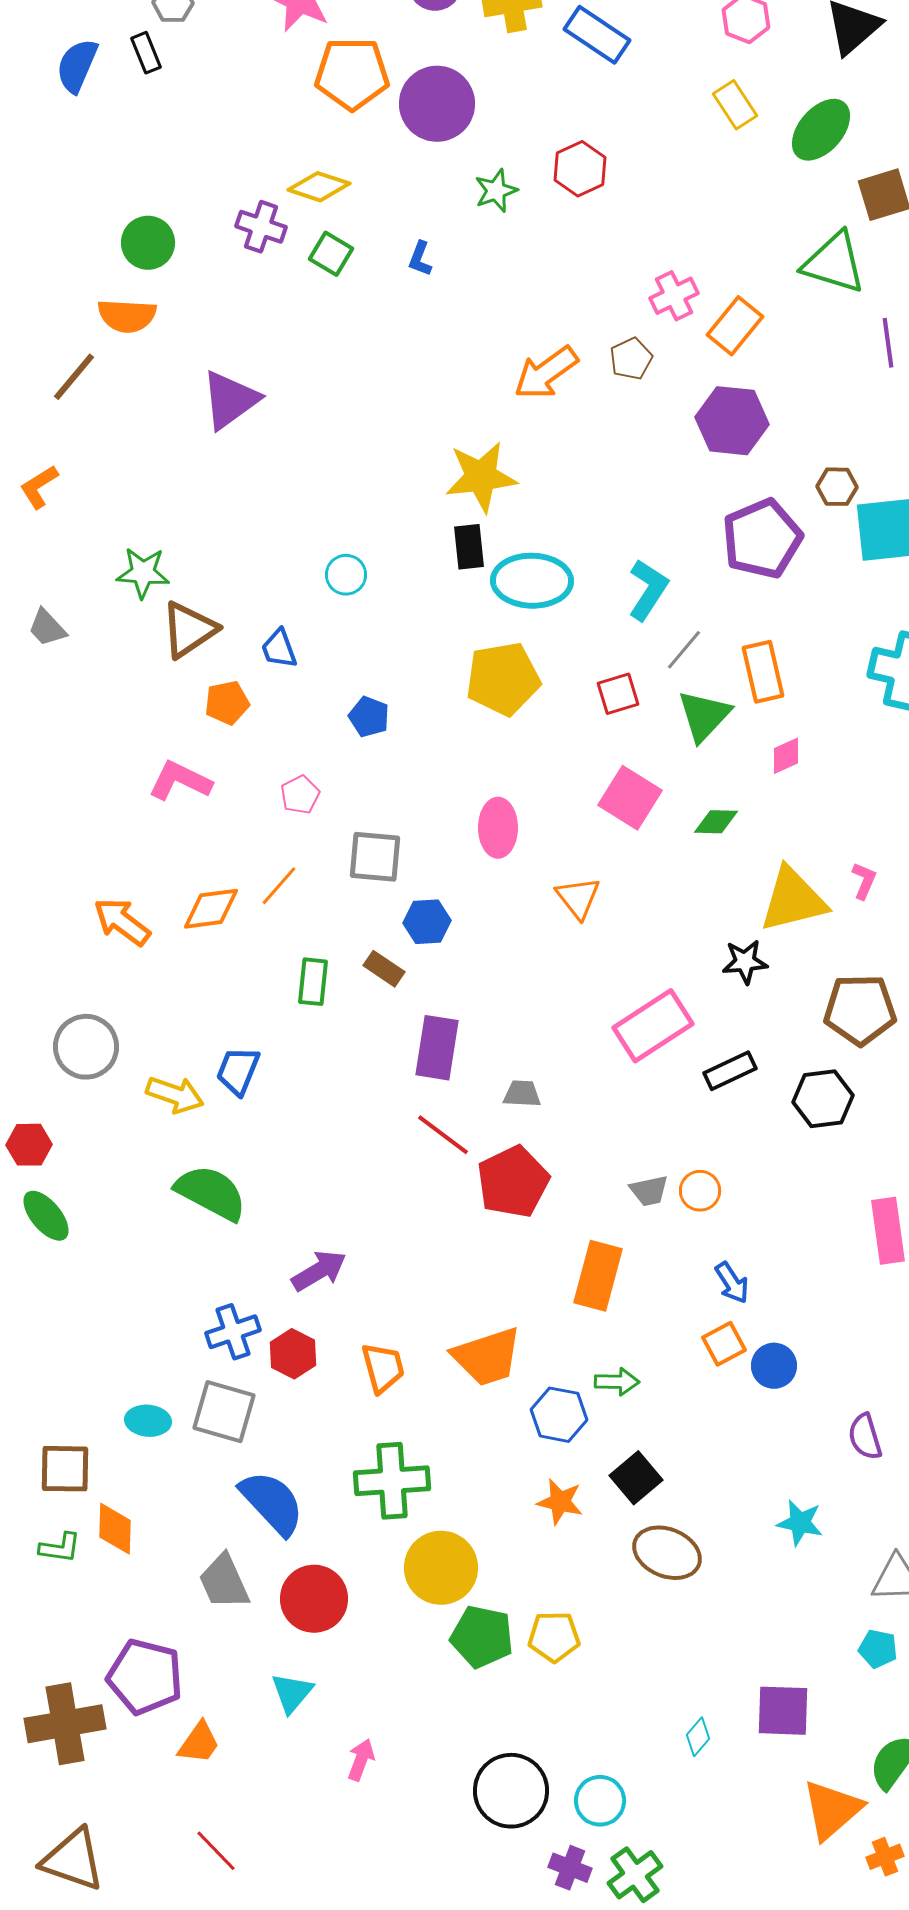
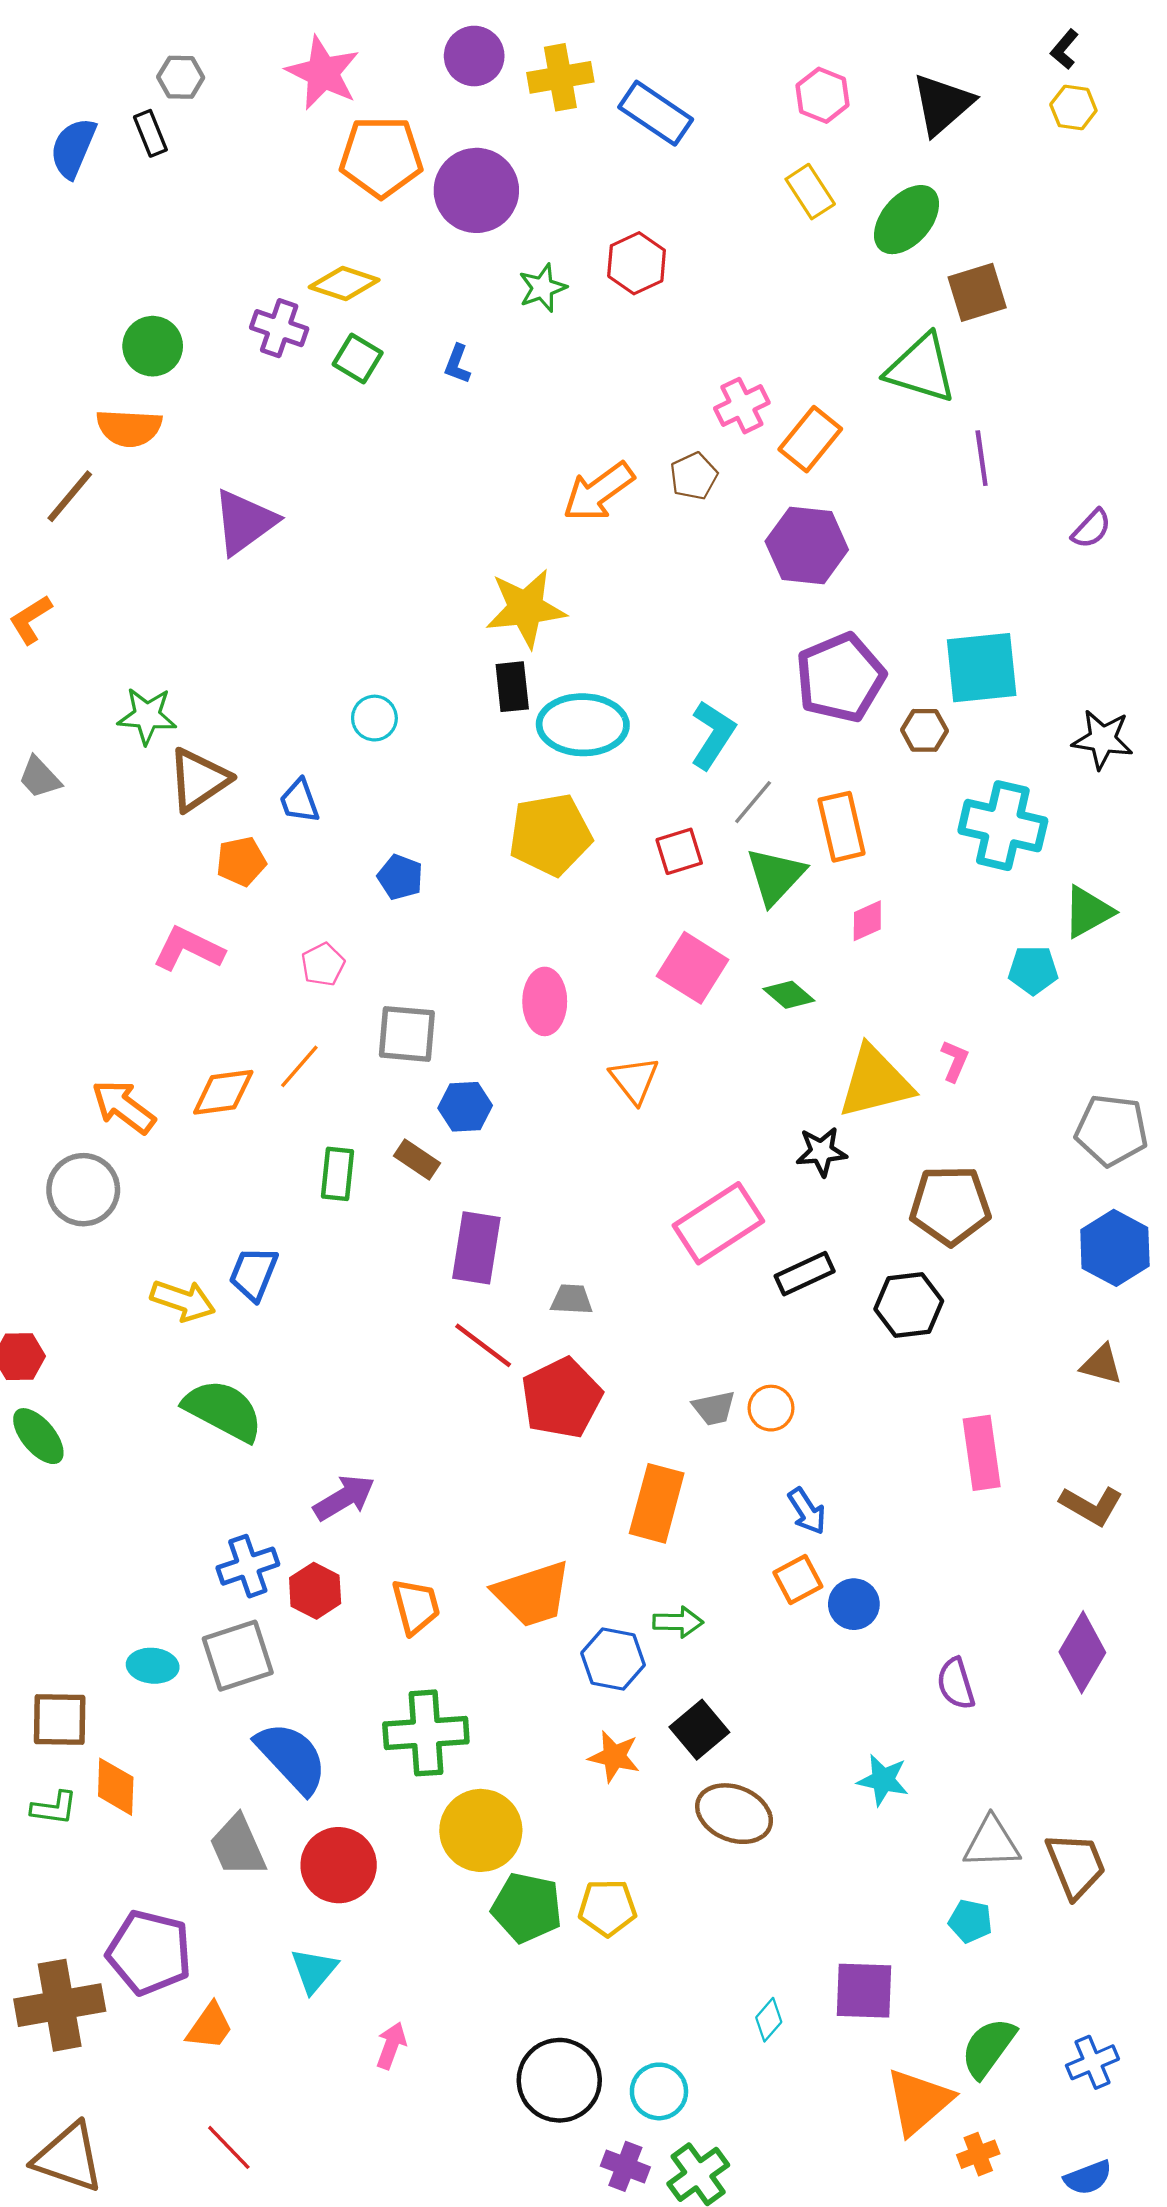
brown hexagon: (837, 487) -> (924, 730), moved
green diamond: (716, 822) -> (789, 995), turned 39
gray circle: (86, 1047) -> (83, 1190), moved
gray square: (224, 1412) -> (238, 1656), turned -34

